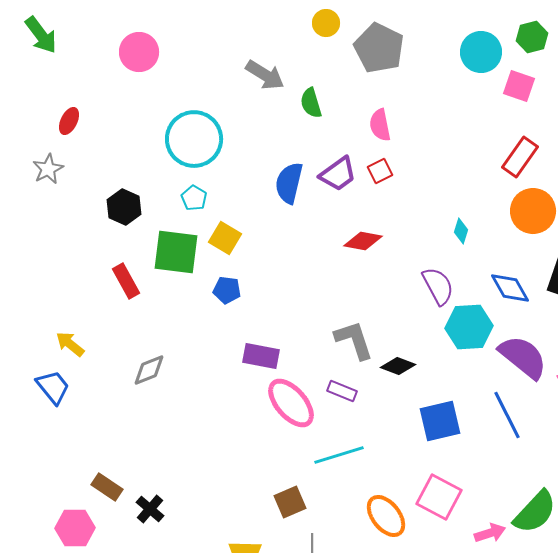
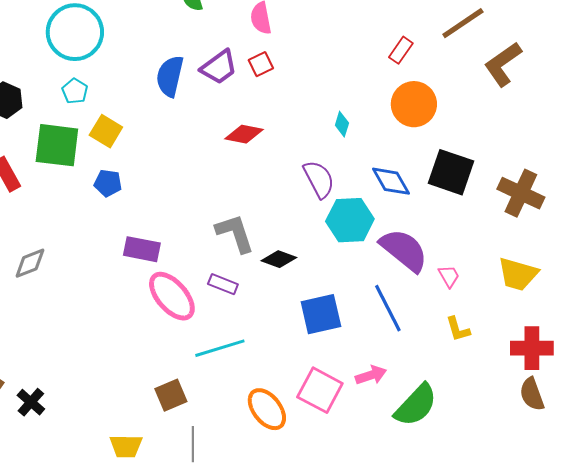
red rectangle: (520, 157) -> (401, 50), size x0.7
pink arrow: (490, 533) -> (371, 375), moved

